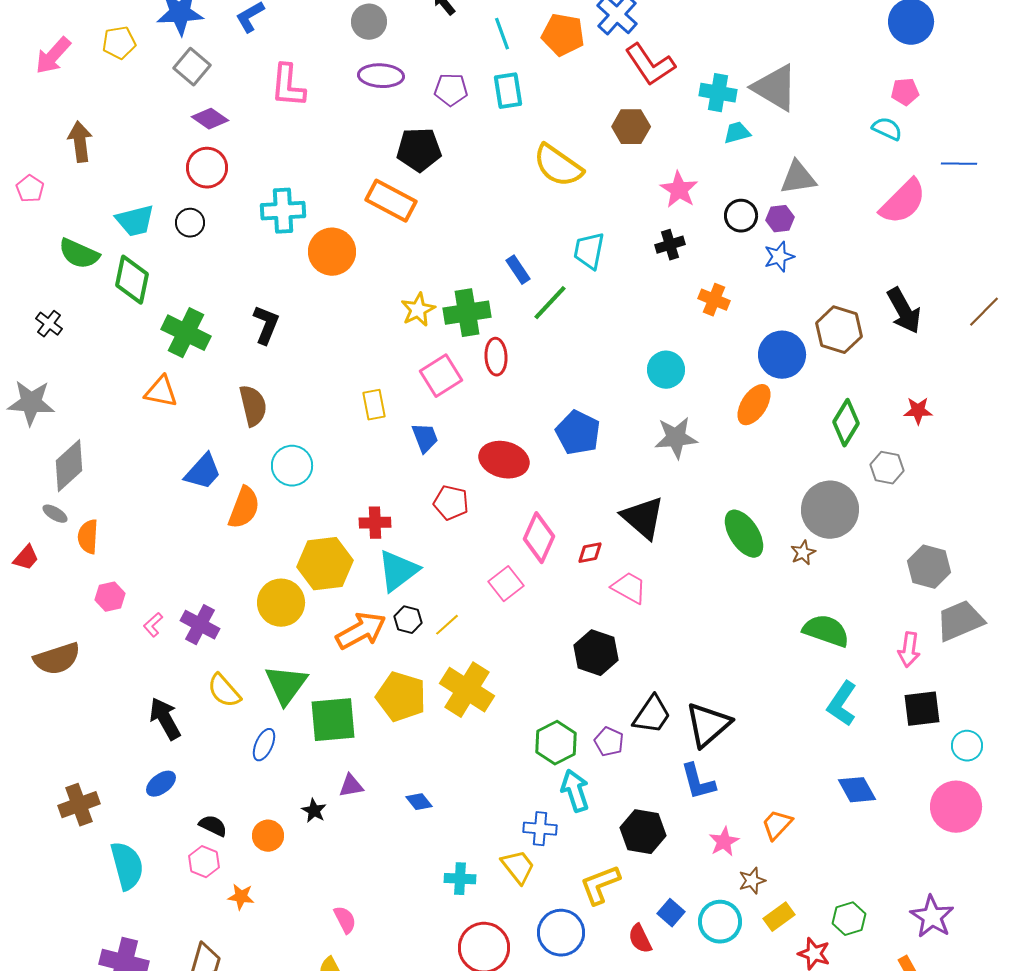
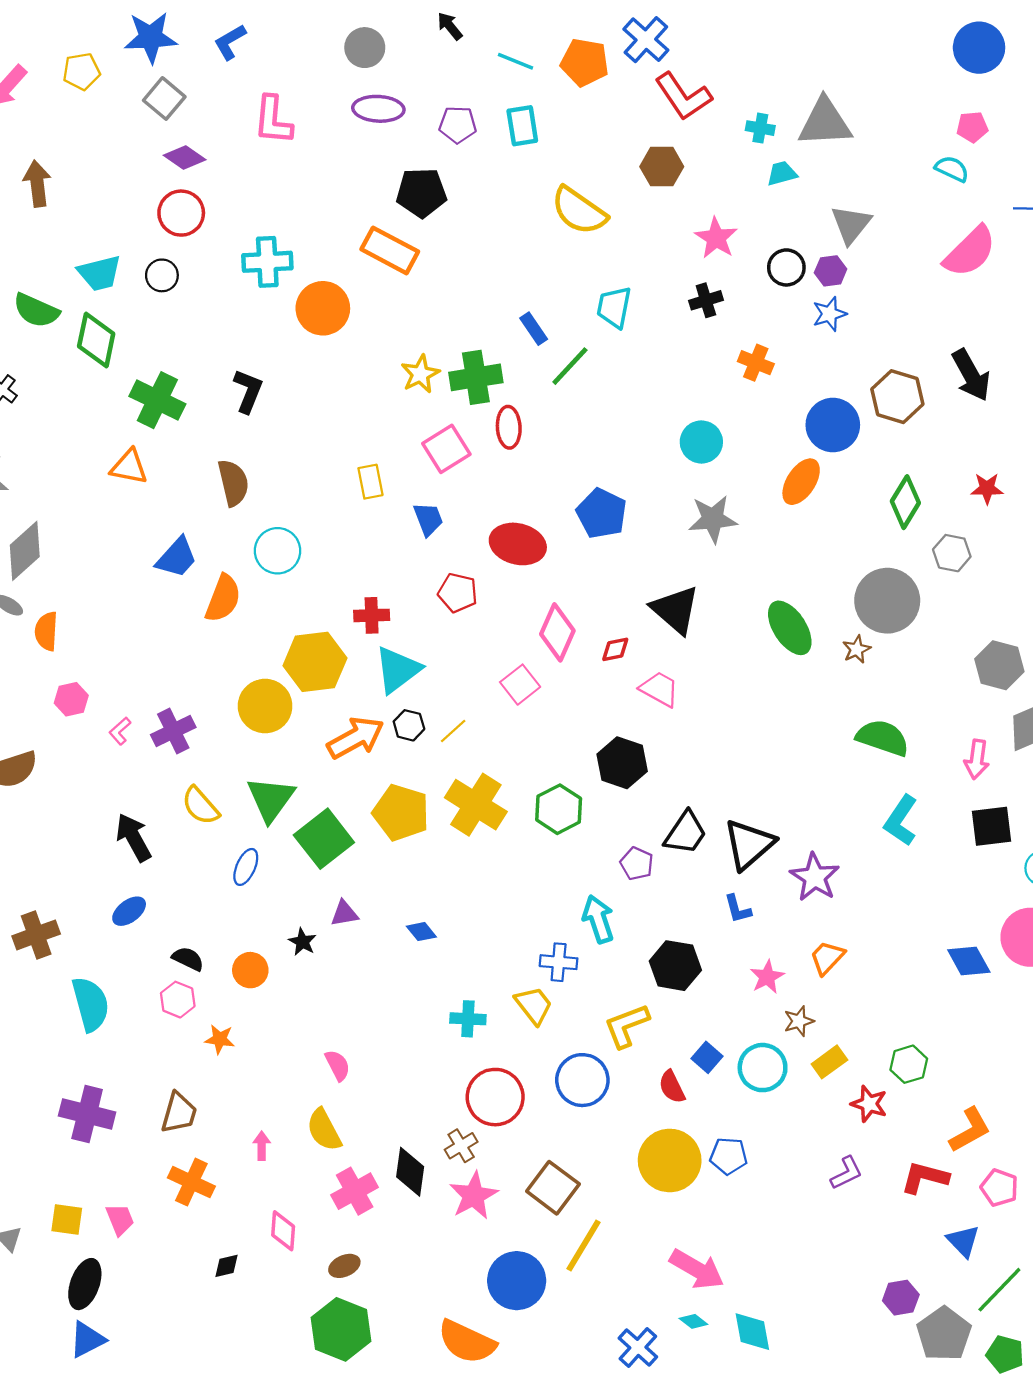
cyan line: (502, 34) -> (516, 61), turned -48
gray triangle: (775, 88) -> (825, 122), turned -34
cyan cross: (718, 93) -> (760, 128), size x0.7
gray triangle: (798, 178) -> (851, 224), turned -42
purple cross: (200, 625) -> (173, 731), turned 36
green square: (333, 720) -> (324, 839), turned -33
green hexagon: (556, 743) -> (559, 809), moved
blue L-shape: (698, 782) -> (738, 909), size x0.7
blue diamond: (857, 790) -> (969, 961), moved
purple star: (932, 917) -> (815, 877), moved

